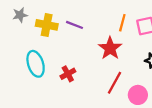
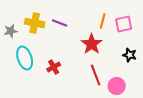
gray star: (20, 15) -> (11, 31), moved
red line: (115, 83) -> (96, 75), turned -50

